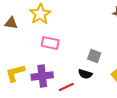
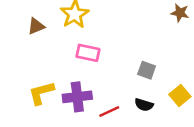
brown triangle: (11, 23) -> (36, 26), turned -32
black semicircle: (85, 74) -> (144, 105), moved

